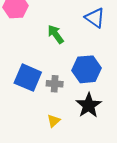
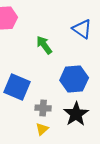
gray cross: (55, 84) -> (43, 108), moved

